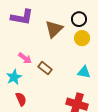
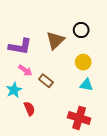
purple L-shape: (22, 17) -> (20, 47), moved
yellow circle: (82, 38) -> (83, 62), moved
red semicircle: (21, 99) -> (29, 109), moved

